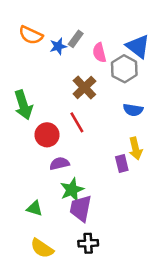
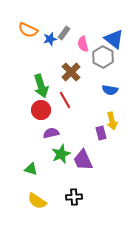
green arrow: (23, 105) -> (41, 86), moved
purple trapezoid: (81, 208) -> (83, 160), moved, turned -35

